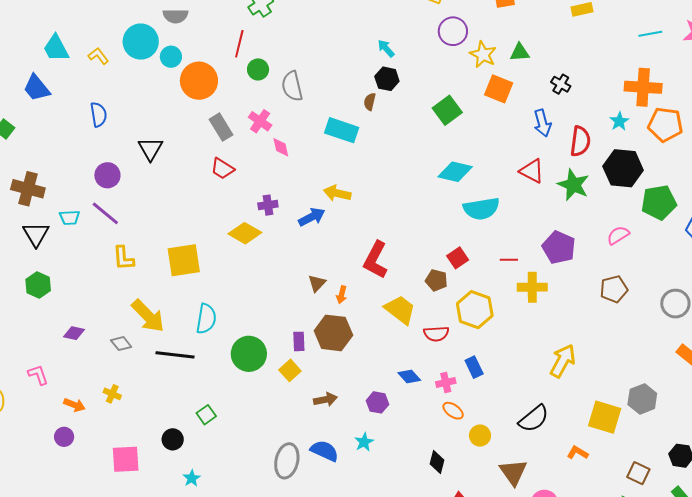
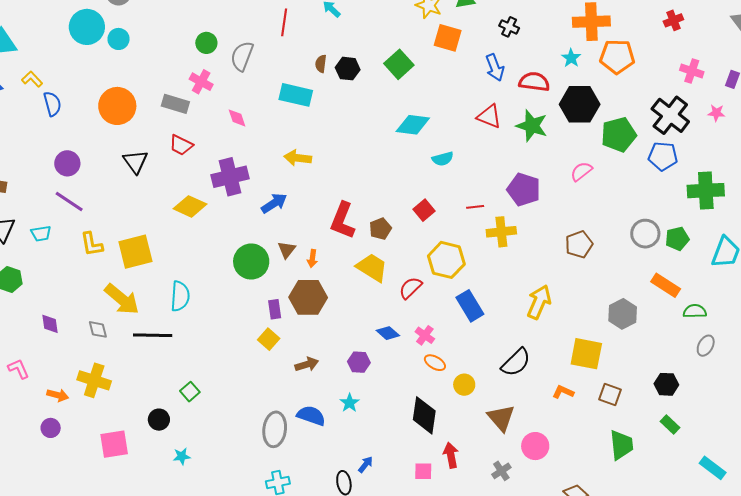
red line: (239, 44) -> (284, 22), moved
yellow L-shape: (98, 56) -> (32, 79), moved
black hexagon: (387, 79) -> (348, 69), moved
orange circle: (199, 81) -> (117, 106), moved
gray semicircle: (292, 86) -> (242, 56), turned 40
pink cross: (260, 121) -> (201, 82), moved
gray rectangle: (221, 127) -> (175, 104), turned -36
red semicircle: (580, 141) -> (534, 82), turned -84
black triangle: (150, 149) -> (135, 162), moved
purple cross: (268, 205) -> (230, 177), size x1.8
cyan semicircle: (481, 209) -> (443, 159), size x0.6
blue arrow: (312, 217) -> (274, 203), moved
cyan trapezoid: (69, 218) -> (41, 234), moved
yellow diamond: (245, 233) -> (190, 206), moved
yellow square: (184, 260) -> (135, 252), moved
brown pentagon: (436, 280) -> (380, 229), moved, turned -30
brown pentagon: (614, 289) -> (579, 244), moved
purple diamond: (74, 333) -> (50, 324), turned 75
red semicircle: (436, 334) -> (410, 288), turned 145
gray diamond: (121, 344) -> (98, 329), turned 30
green circle: (249, 354) -> (251, 262), moved
blue rectangle: (474, 367) -> (470, 306), moved, size x1.4
pink cross: (446, 382) -> (425, 335), turned -36
yellow cross: (112, 394) -> (94, 380), size x1.8
gray hexagon: (642, 399) -> (623, 314), moved
black diamond: (437, 462) -> (424, 415), size x1.6
brown square: (638, 473) -> (610, 394), moved
cyan star: (192, 478) -> (182, 456), turned 30

